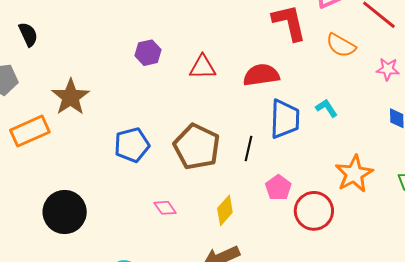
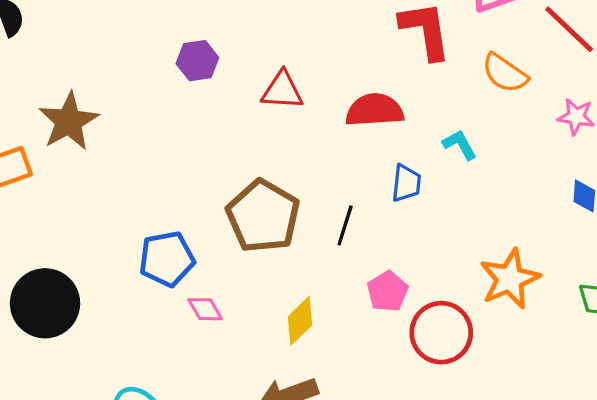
cyan L-shape: (327, 108) -> (460, 145), moved
blue trapezoid: (285, 119) -> (406, 183), size x0.6
blue pentagon: (132, 145) -> (167, 259), moved

